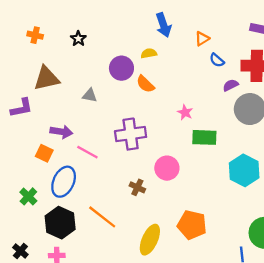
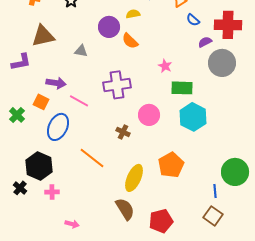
cyan hexagon: (244, 170) -> (193, 117), moved
green cross: (28, 196) -> (17, 115), moved
black hexagon: (60, 223) -> (39, 166), moved
orange pentagon: (192, 225) -> (171, 165), turned 30

